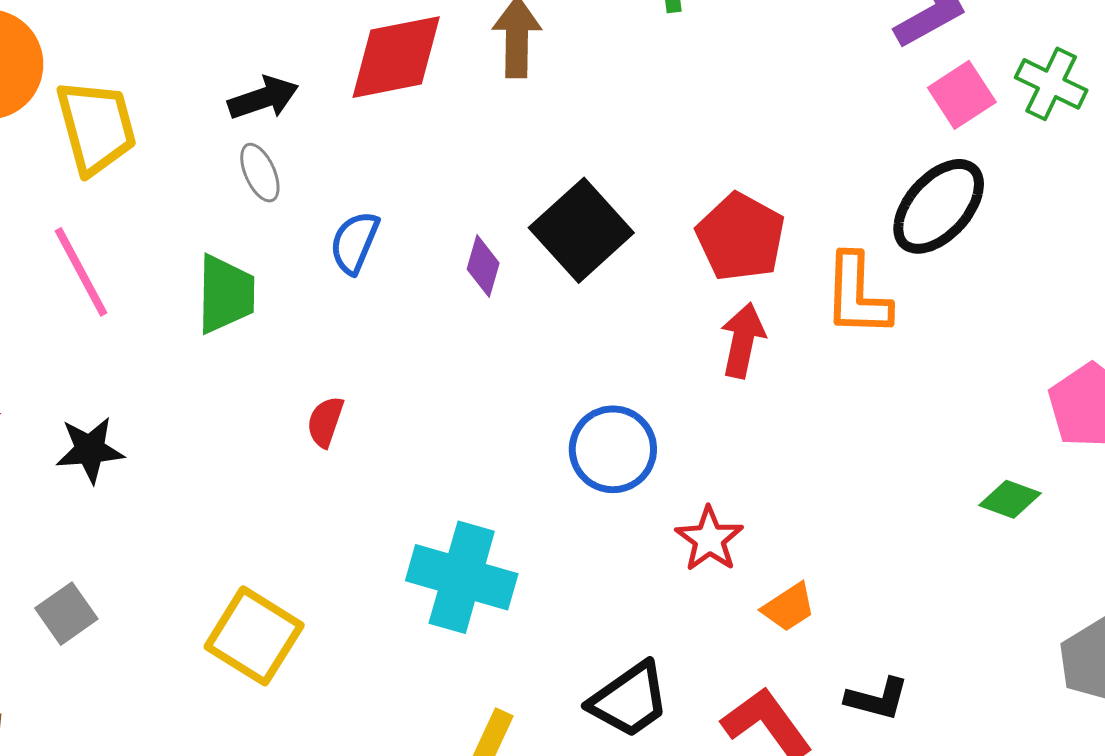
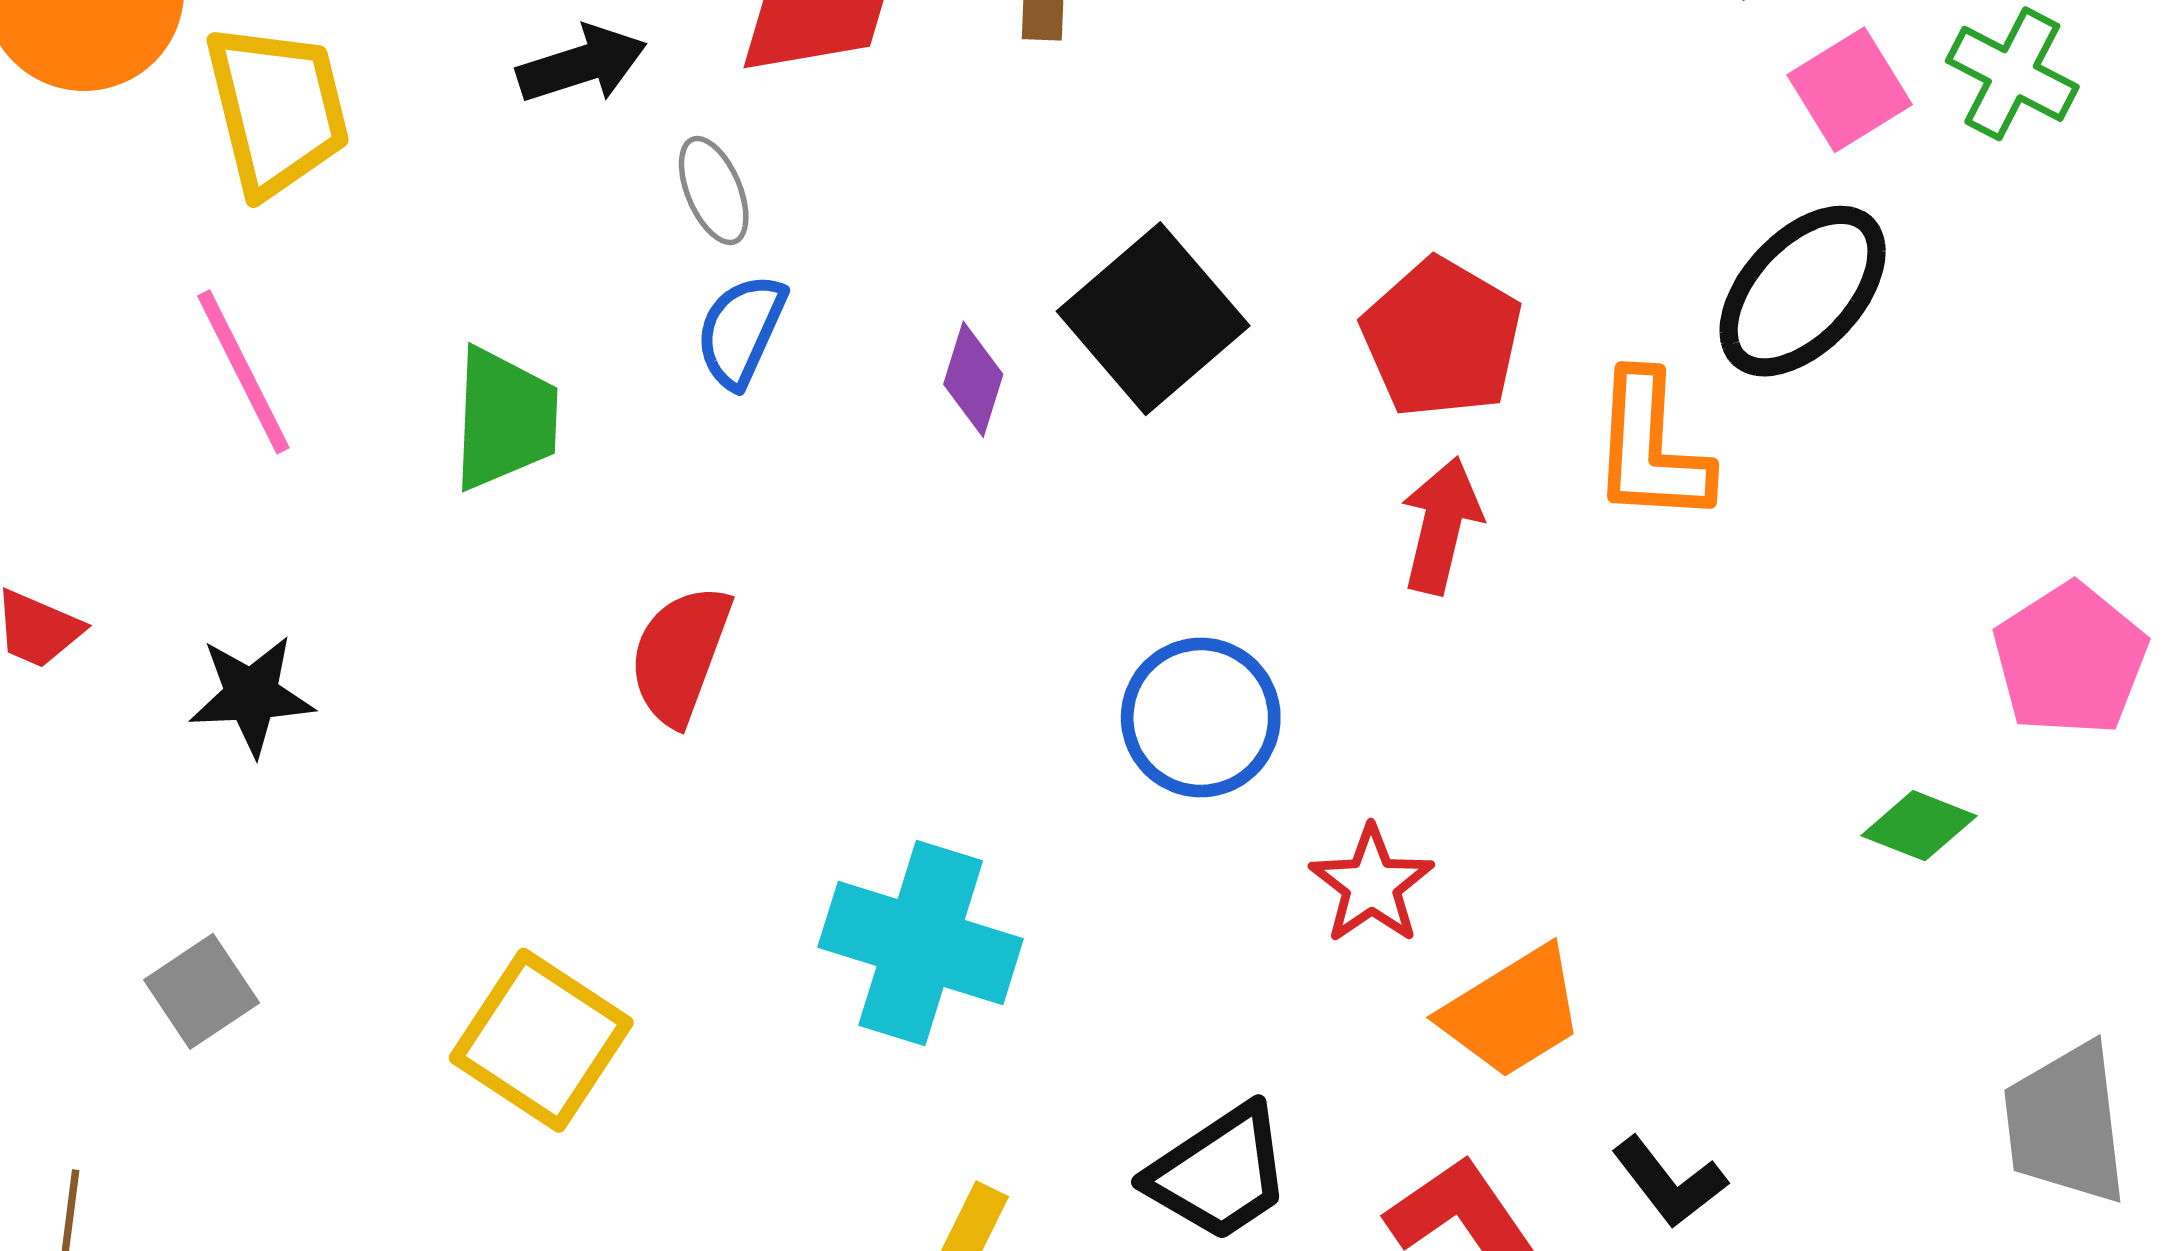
gray ellipse: (260, 173) -> (714, 191), moved
red semicircle: (325, 422) -> (680, 655), size x1.5
orange trapezoid: (789, 607) -> (1513, 1012), size x1.5
black L-shape: (877, 699) -> (1669, 1182), turned 36

